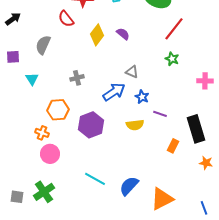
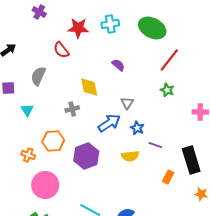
yellow diamond: (97, 35) -> (89, 87), moved, turned -50
gray triangle: (132, 72) -> (127, 103), turned 40
orange cross: (42, 133) -> (28, 155), moved
pink circle: (50, 154) -> (45, 185), size x1.4

